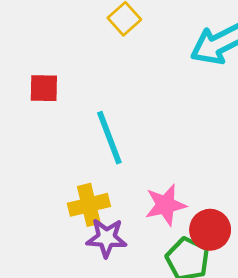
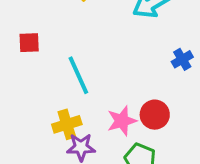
red circle: (210, 230) -> (155, 115), moved

